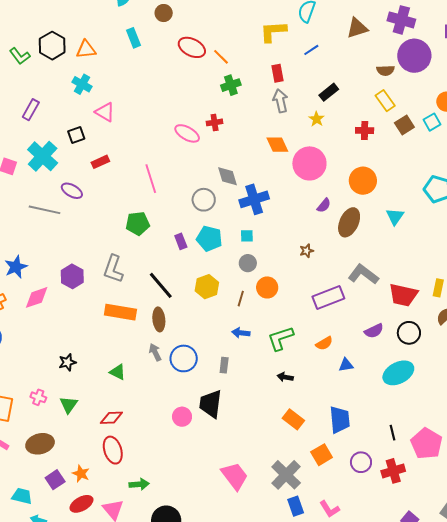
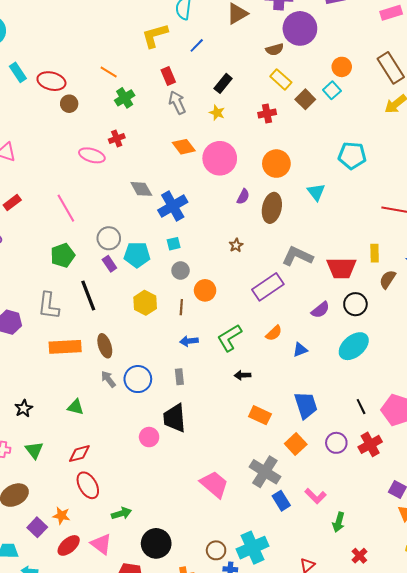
brown circle: (164, 13) -> (69, 104), moved
red ellipse: (192, 47) -> (51, 81), moved
gray circle: (204, 200) -> (109, 238), moved
black line: (161, 285) -> (88, 296), moved, turned 32

